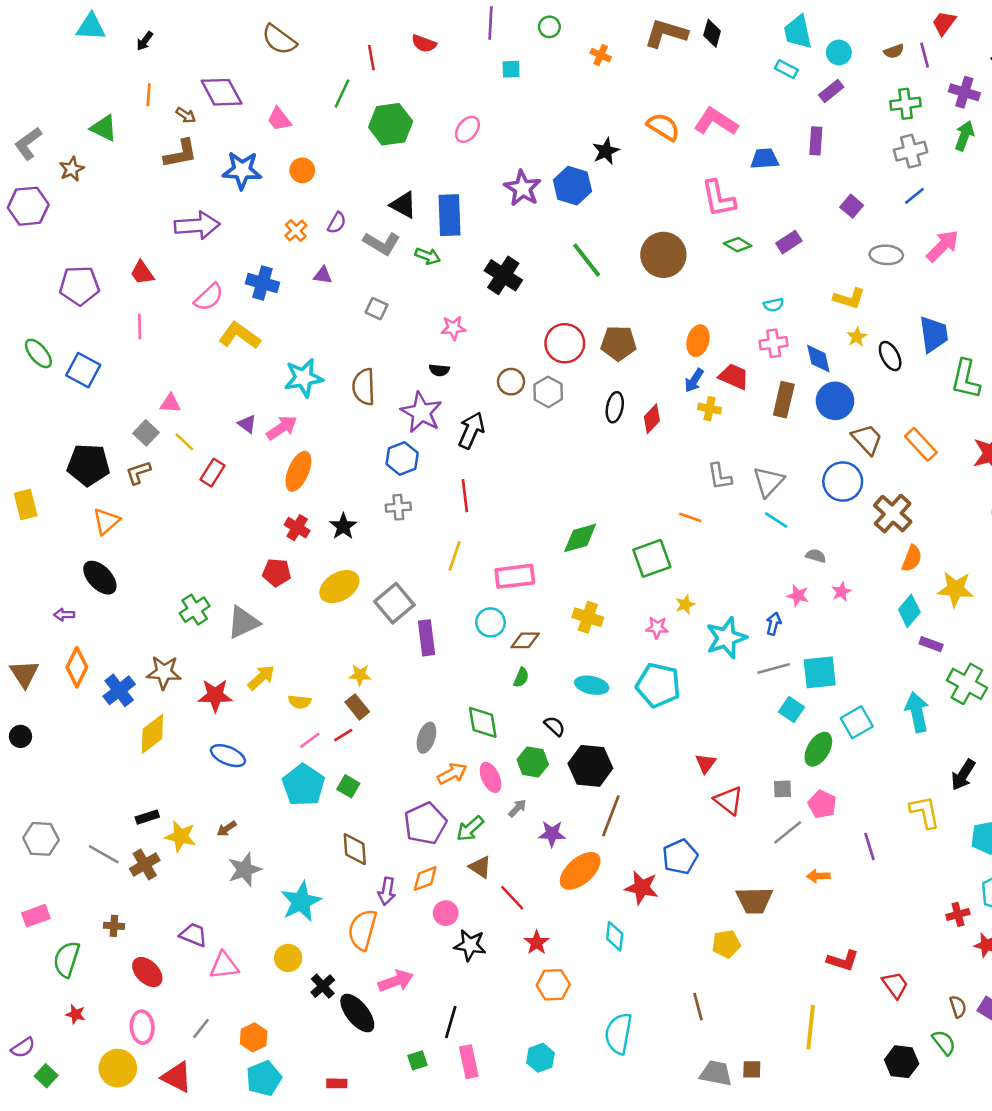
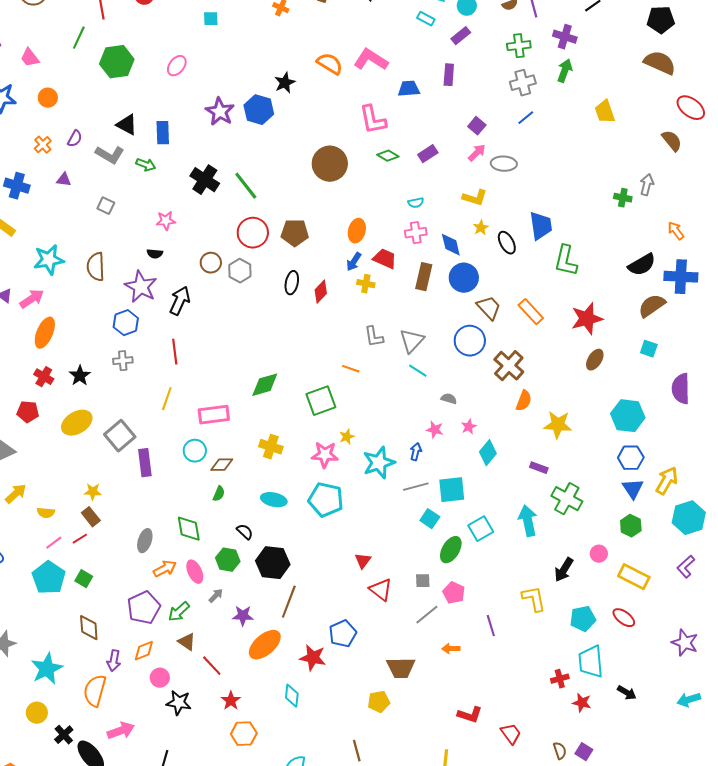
blue rectangle: (450, 215) -> (163, 133), size x0.7
pink arrow: (943, 246) -> (477, 153), moved, size x0.7
green line: (587, 260) -> (246, 186), moved
cyan diamond: (909, 611) -> (488, 453), moved
pink star: (657, 628) -> (325, 455), size x1.5

